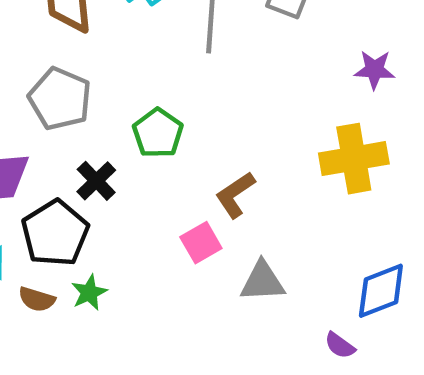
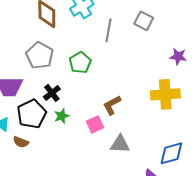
green pentagon: (158, 133) -> (80, 63), moved
green star: (89, 293) -> (62, 116), moved

